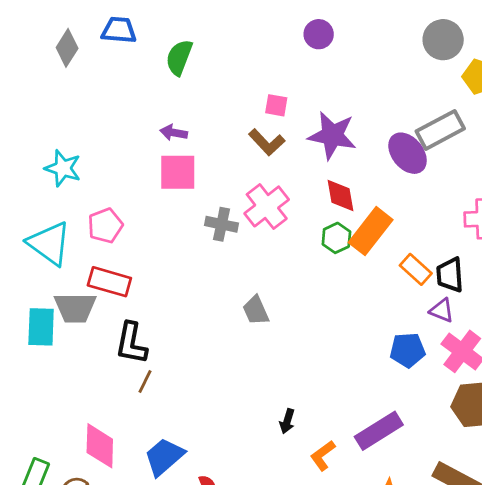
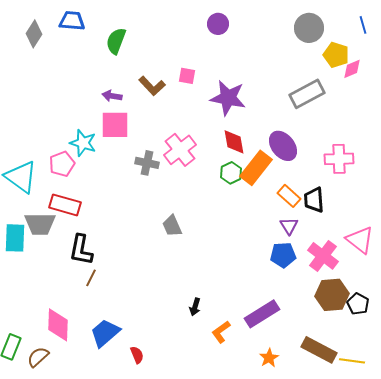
brown L-shape: (267, 142) -> (152, 86), moved
purple ellipse: (408, 153) -> (283, 146), moved
cyan star: (63, 168) -> (83, 143), moved
purple triangle: (442, 310) -> (289, 226), moved, turned 36

